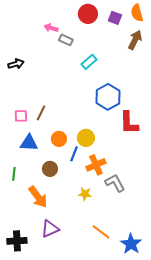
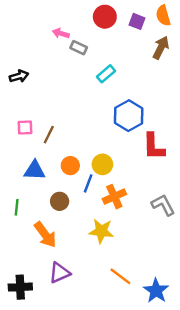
pink square: (21, 116) -> (25, 127), moved
gray L-shape: (115, 183) -> (163, 205), moved
yellow star: (85, 194) -> (101, 231), size x1.5

